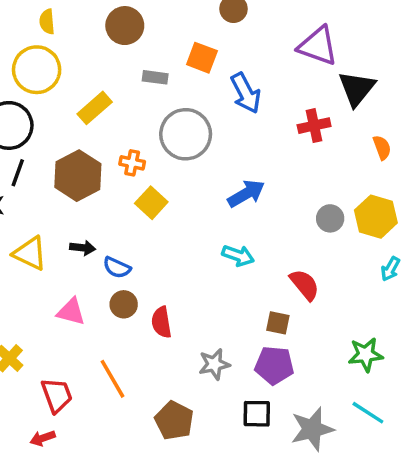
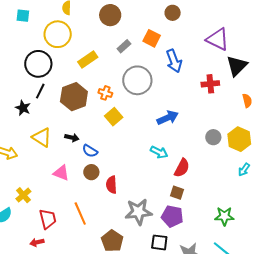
gray rectangle: (155, 77) -> (124, 46), turned -56
red semicircle: (305, 285) -> (182, 168), moved, turned 60
gray star: (214, 364) -> (139, 212), size x1.5

